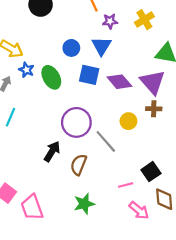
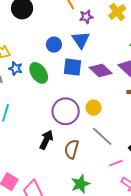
yellow circle: (128, 121) -> (94, 108), moved
gray line: (106, 141) -> (102, 136), moved

